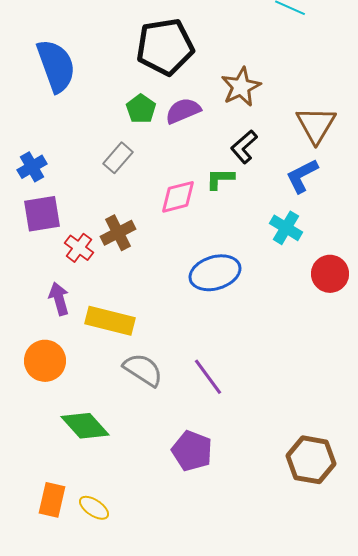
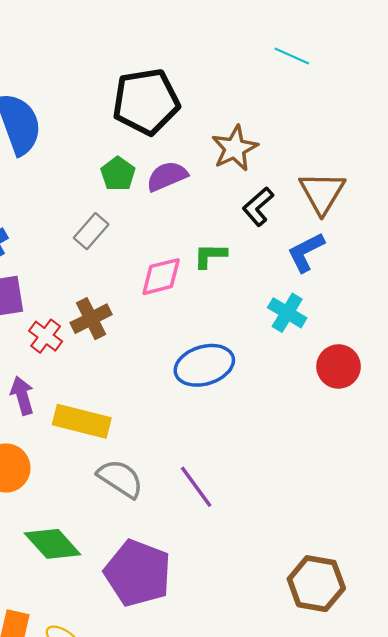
black L-shape: (244, 147) -> (258, 207), moved
purple pentagon: (192, 451) -> (138, 573), moved, size x1.4

